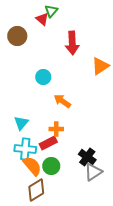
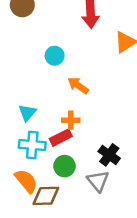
orange semicircle: (32, 166) -> (26, 181), moved
gray triangle: (93, 172) -> (98, 181), moved, turned -36
brown diamond: (36, 190) -> (46, 196), turned 30

